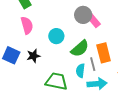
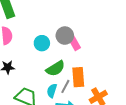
cyan circle: (56, 36) -> (42, 43), moved
gray line: (93, 64) -> (65, 86), turned 32

